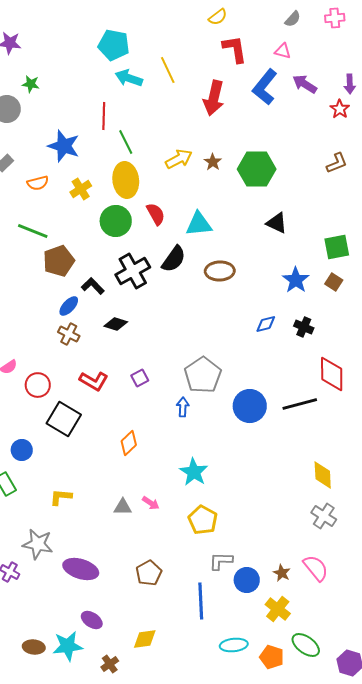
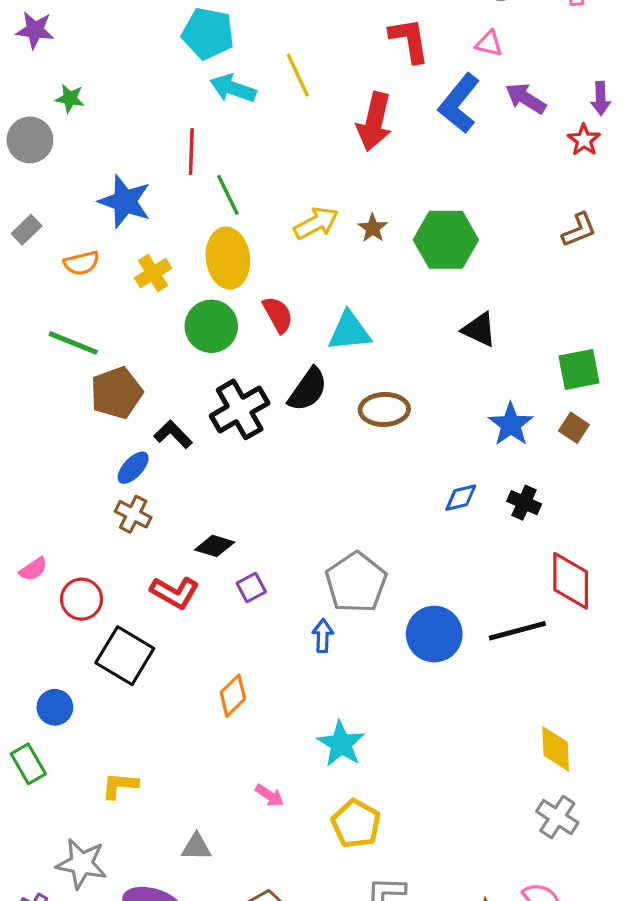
black diamond: (116, 324) -> (215, 546), moved
gray triangle: (123, 507) -> (196, 847), moved

